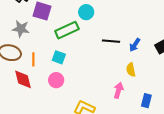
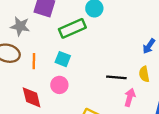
black line: (111, 41) -> (116, 77), moved
red diamond: (23, 79) -> (32, 97), moved

